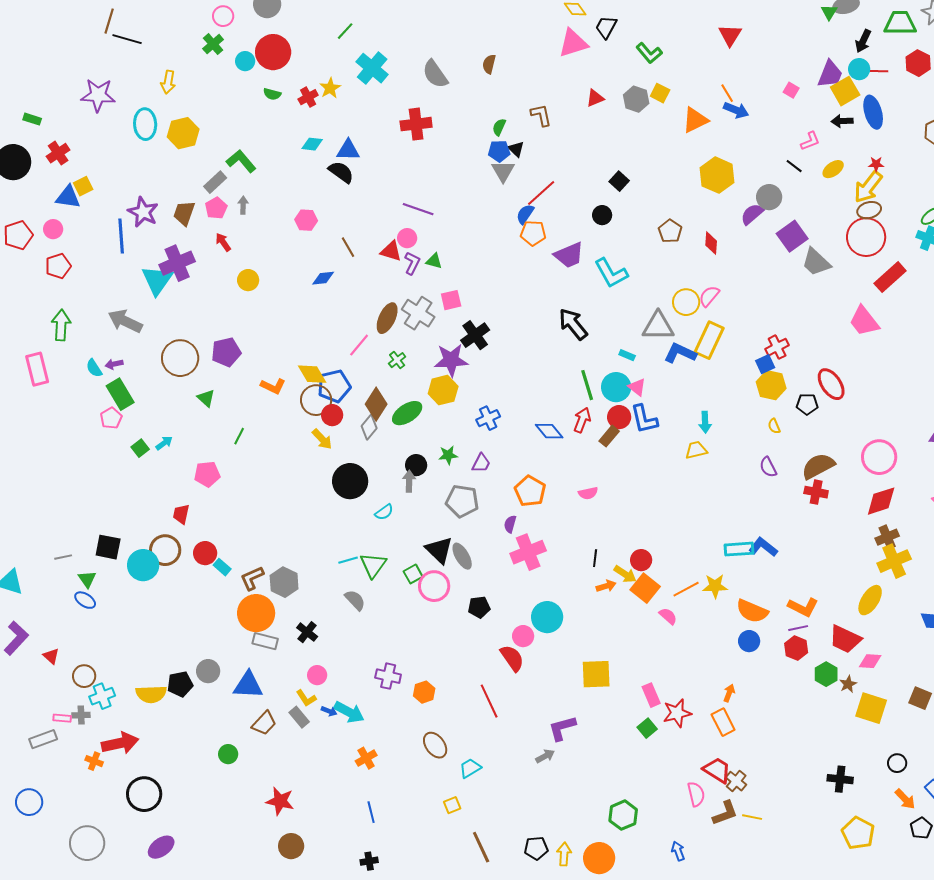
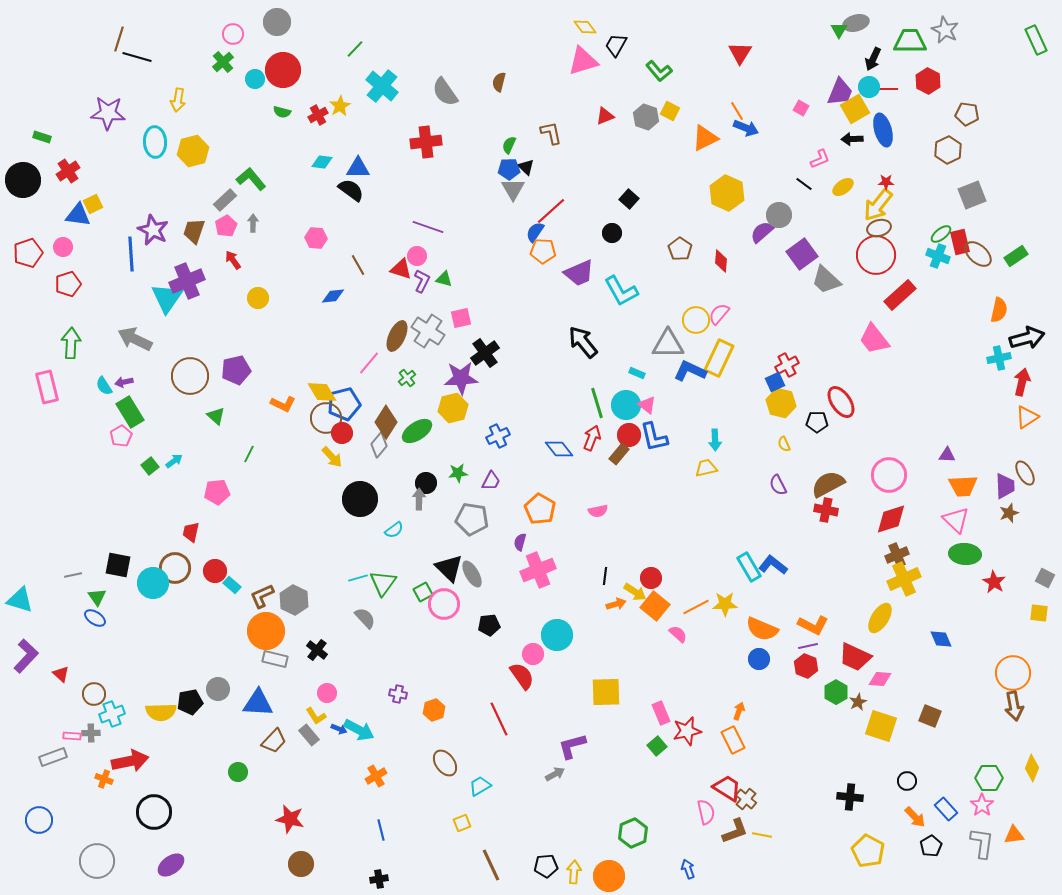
cyan rectangle: (739, 549) -> (749, 567), turned 64
purple cross: (388, 676) -> (398, 694), size x0.7

